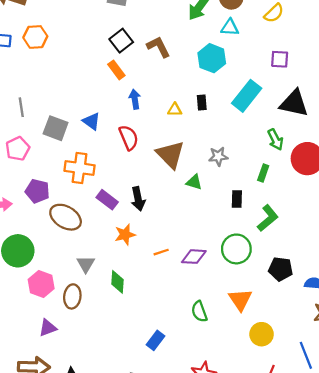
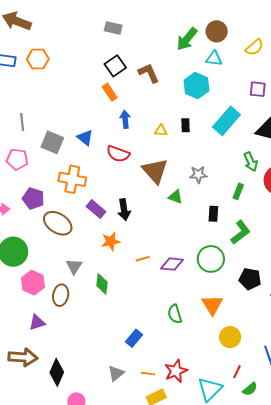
red semicircle: (129, 138) -> (118, 154), turned 130
pink pentagon: (18, 149) -> (17, 159), turned 30

